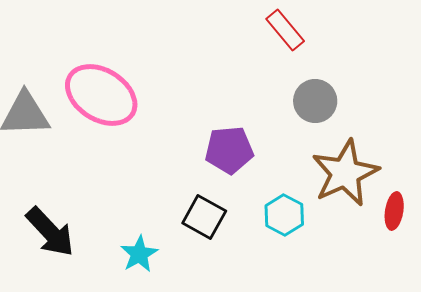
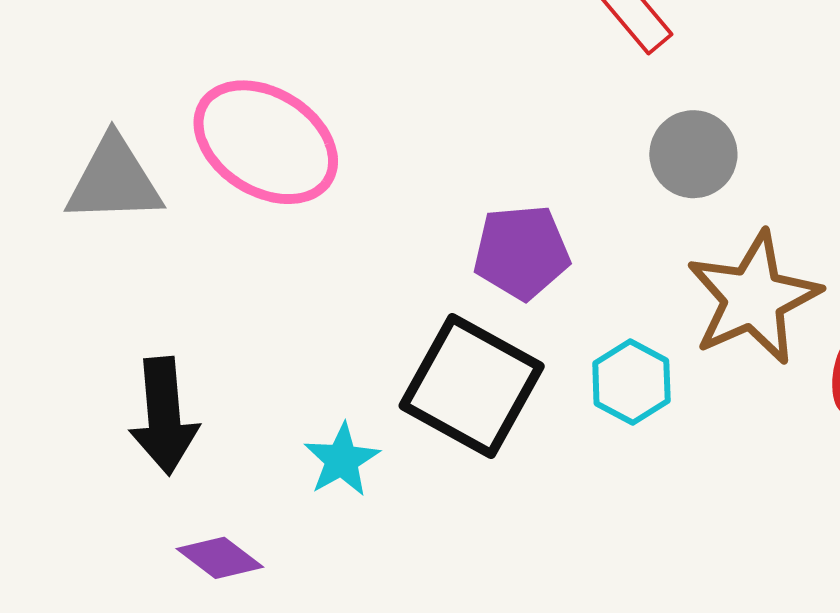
black square: (204, 217) -> (472, 386), size x1.6
black arrow: (50, 232) -> (164, 416), turned 38

